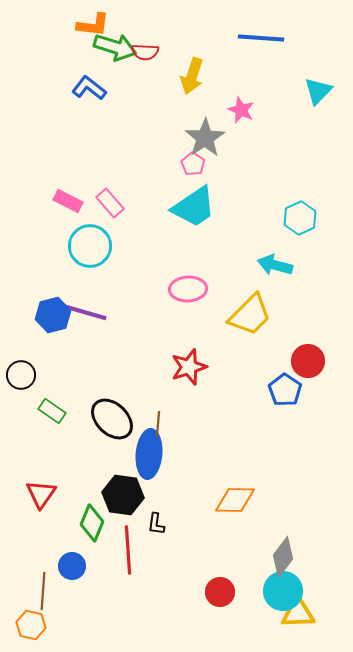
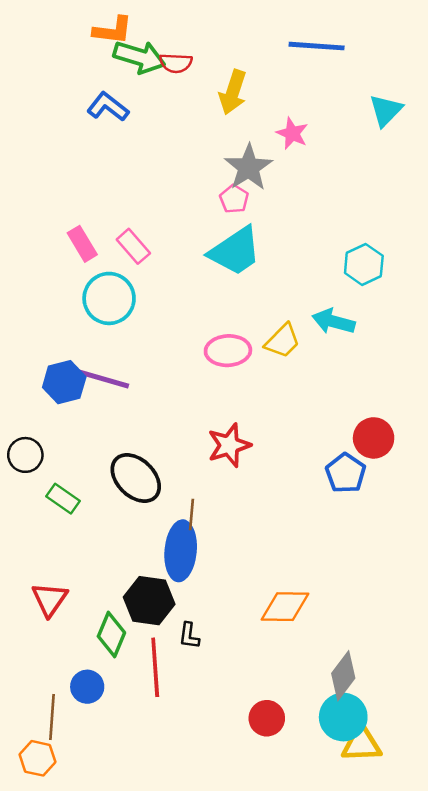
pink rectangle: (68, 201) -> (82, 244), turned 32
yellow trapezoid: (250, 315) -> (283, 341), moved, size x0.7
black ellipse: (112, 419) -> (136, 478), moved

